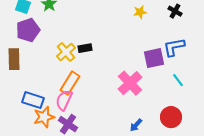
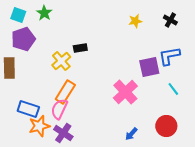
black rectangle: (85, 48) -> (80, 48), moved

